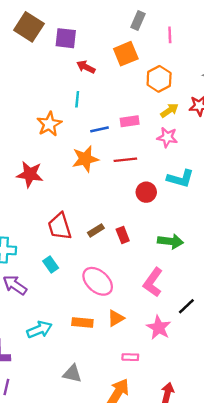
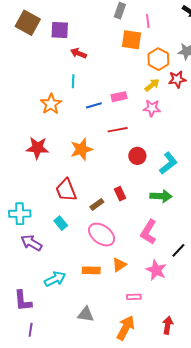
orange square: (126, 54) -> (132, 40), moved, turned 35
orange hexagon: (159, 79) -> (158, 59), moved
orange star: (85, 159) -> (81, 149), moved
cyan L-shape: (180, 178) -> (168, 163), moved, turned -50
brown rectangle: (96, 230) -> (97, 204), moved

